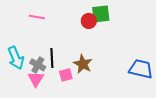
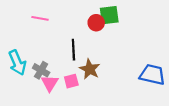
black line: (52, 58) -> (73, 50), moved
pink triangle: (36, 79) -> (50, 83), moved

